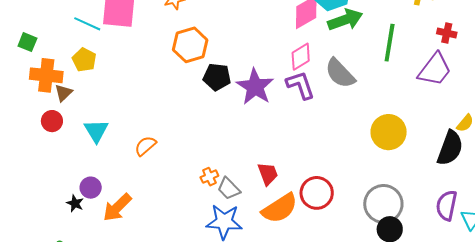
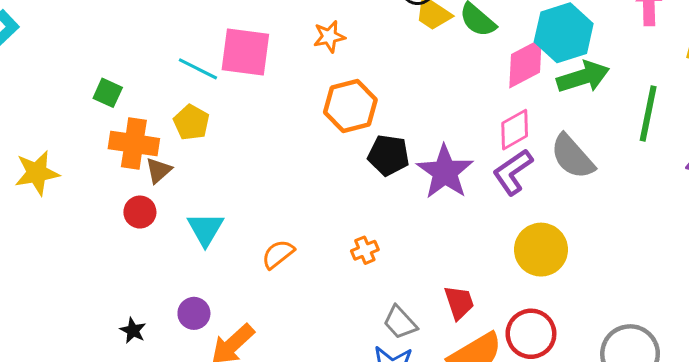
purple L-shape: (300, 85) -> (513, 172), turned -108
yellow circle: (389, 132) -> (541, 250), moved
orange cross: (209, 177) -> (365, 250), moved
black star: (75, 203) -> (133, 330), moved

